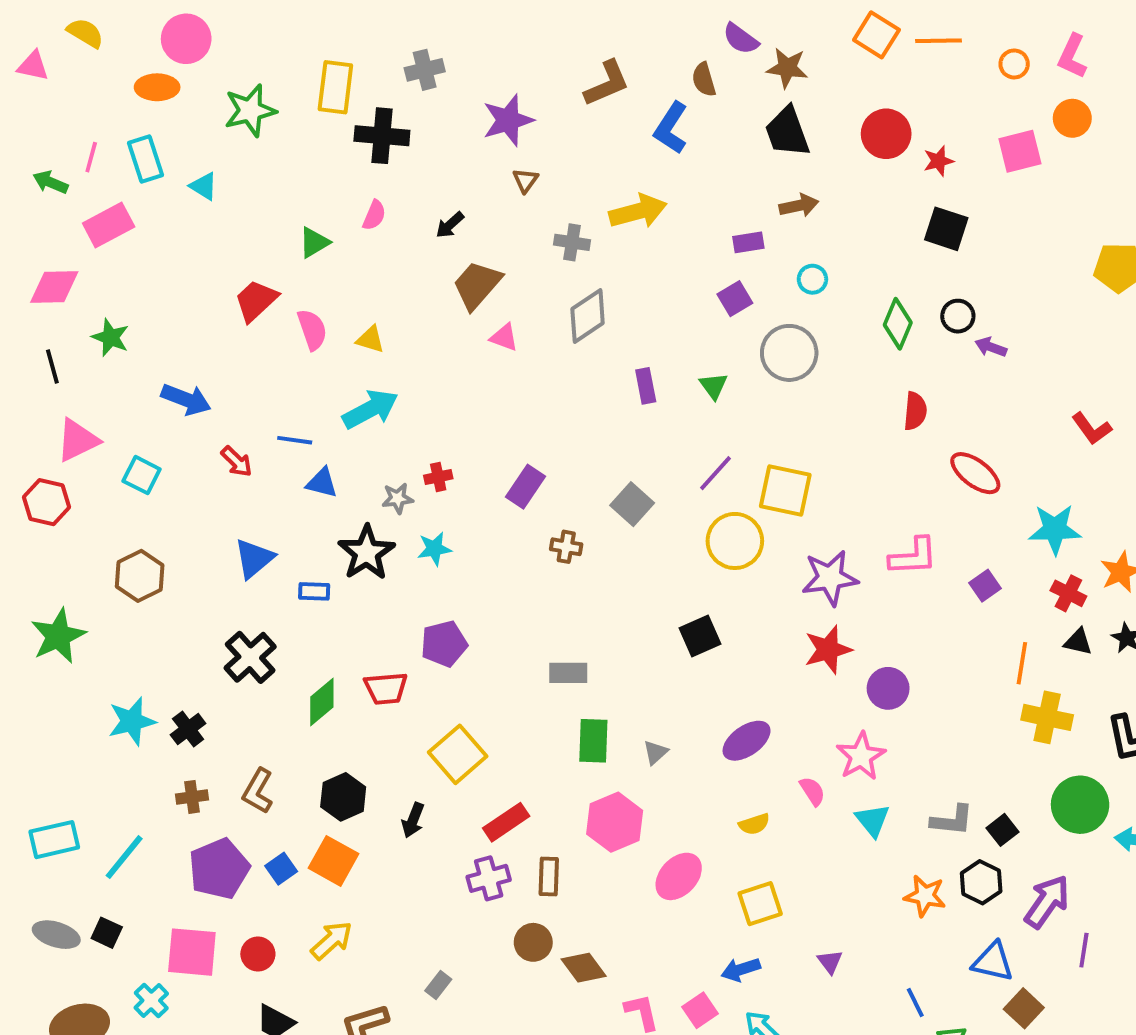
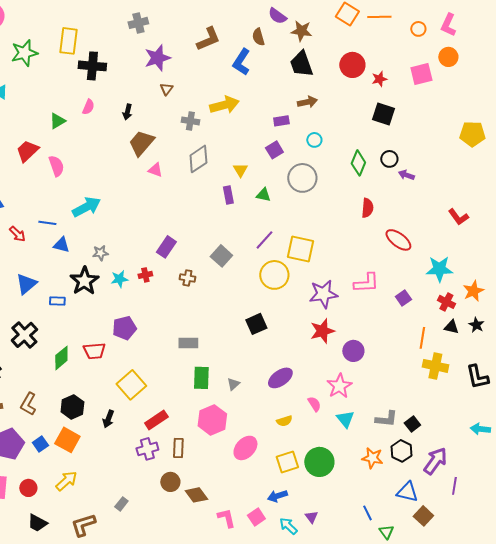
gray cross: (425, 70) -> (138, 23), moved
black arrow: (450, 225) -> (127, 112), turned -35
yellow triangle: (370, 339) -> (240, 170), moved, turned 42
green triangle: (714, 386) -> (263, 195), turned -42
red cross: (438, 477) -> (145, 275), moved
green circle: (1080, 805) -> (319, 462), moved
purple triangle: (830, 962) -> (311, 517), moved

